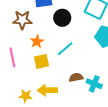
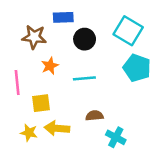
cyan line: (65, 49) -> (84, 78), turned 30
yellow square: (42, 61) -> (41, 103), moved
cyan cross: (94, 84) -> (116, 137), moved

